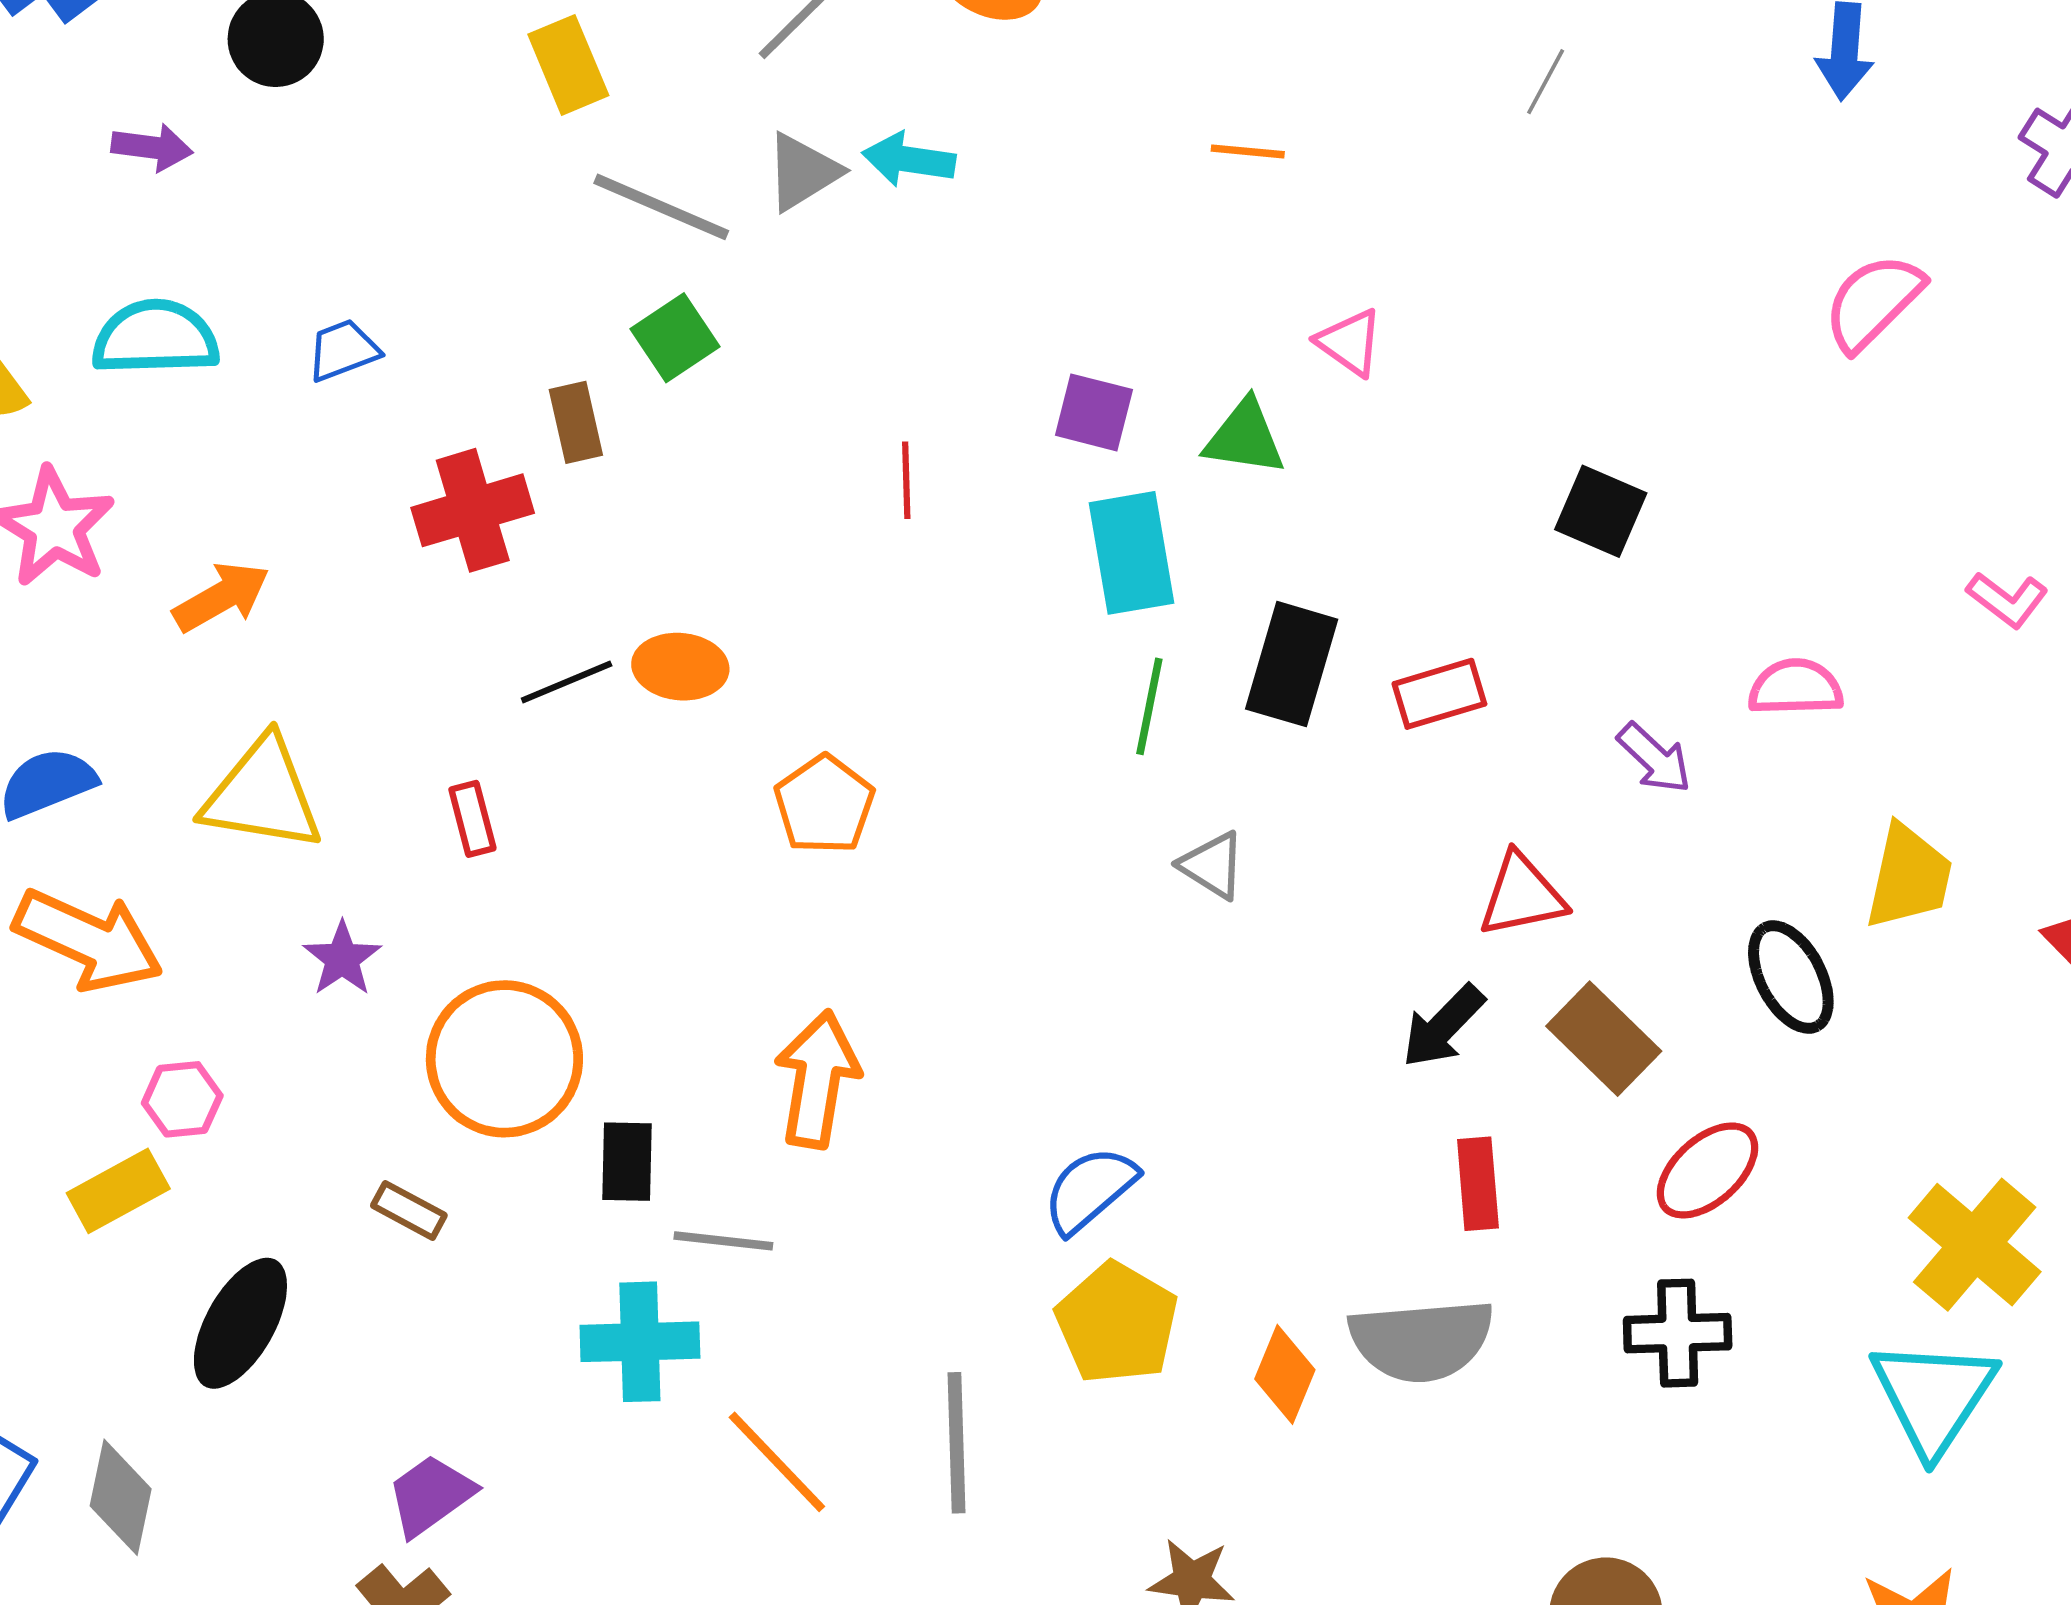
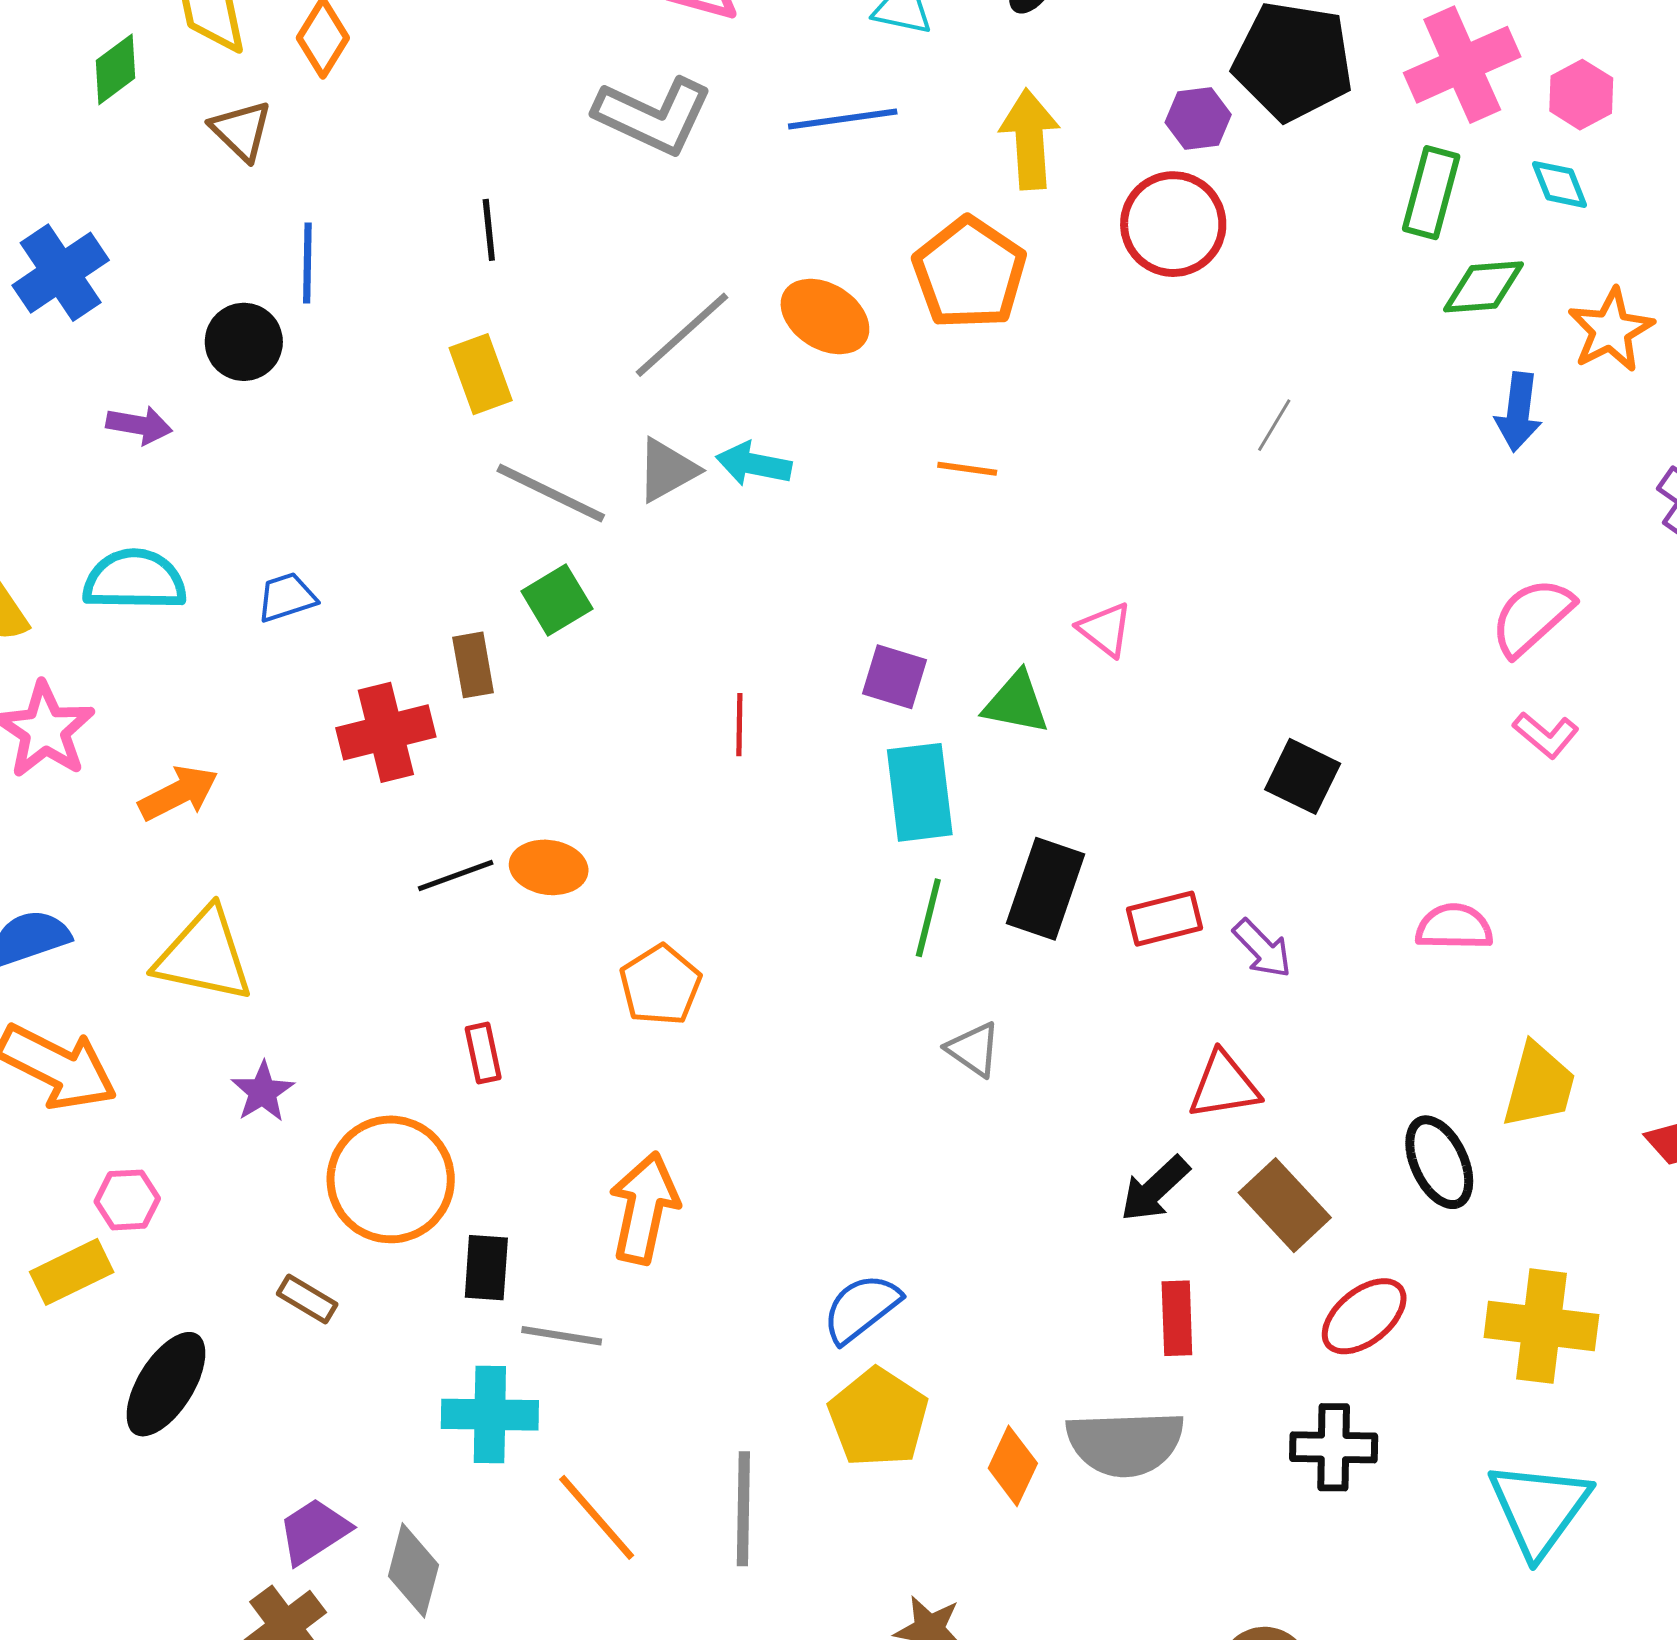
orange line: (1248, 151) -> (967, 469), moved
pink L-shape: (2007, 600) -> (1546, 735), moved
purple arrow: (1654, 758) -> (1262, 949), moved
red rectangle: (472, 819) -> (483, 1053), moved
yellow cross: (1975, 1245) -> (1541, 1326), moved, turned -36
gray diamond: (121, 1497) -> (413, 1570), moved

